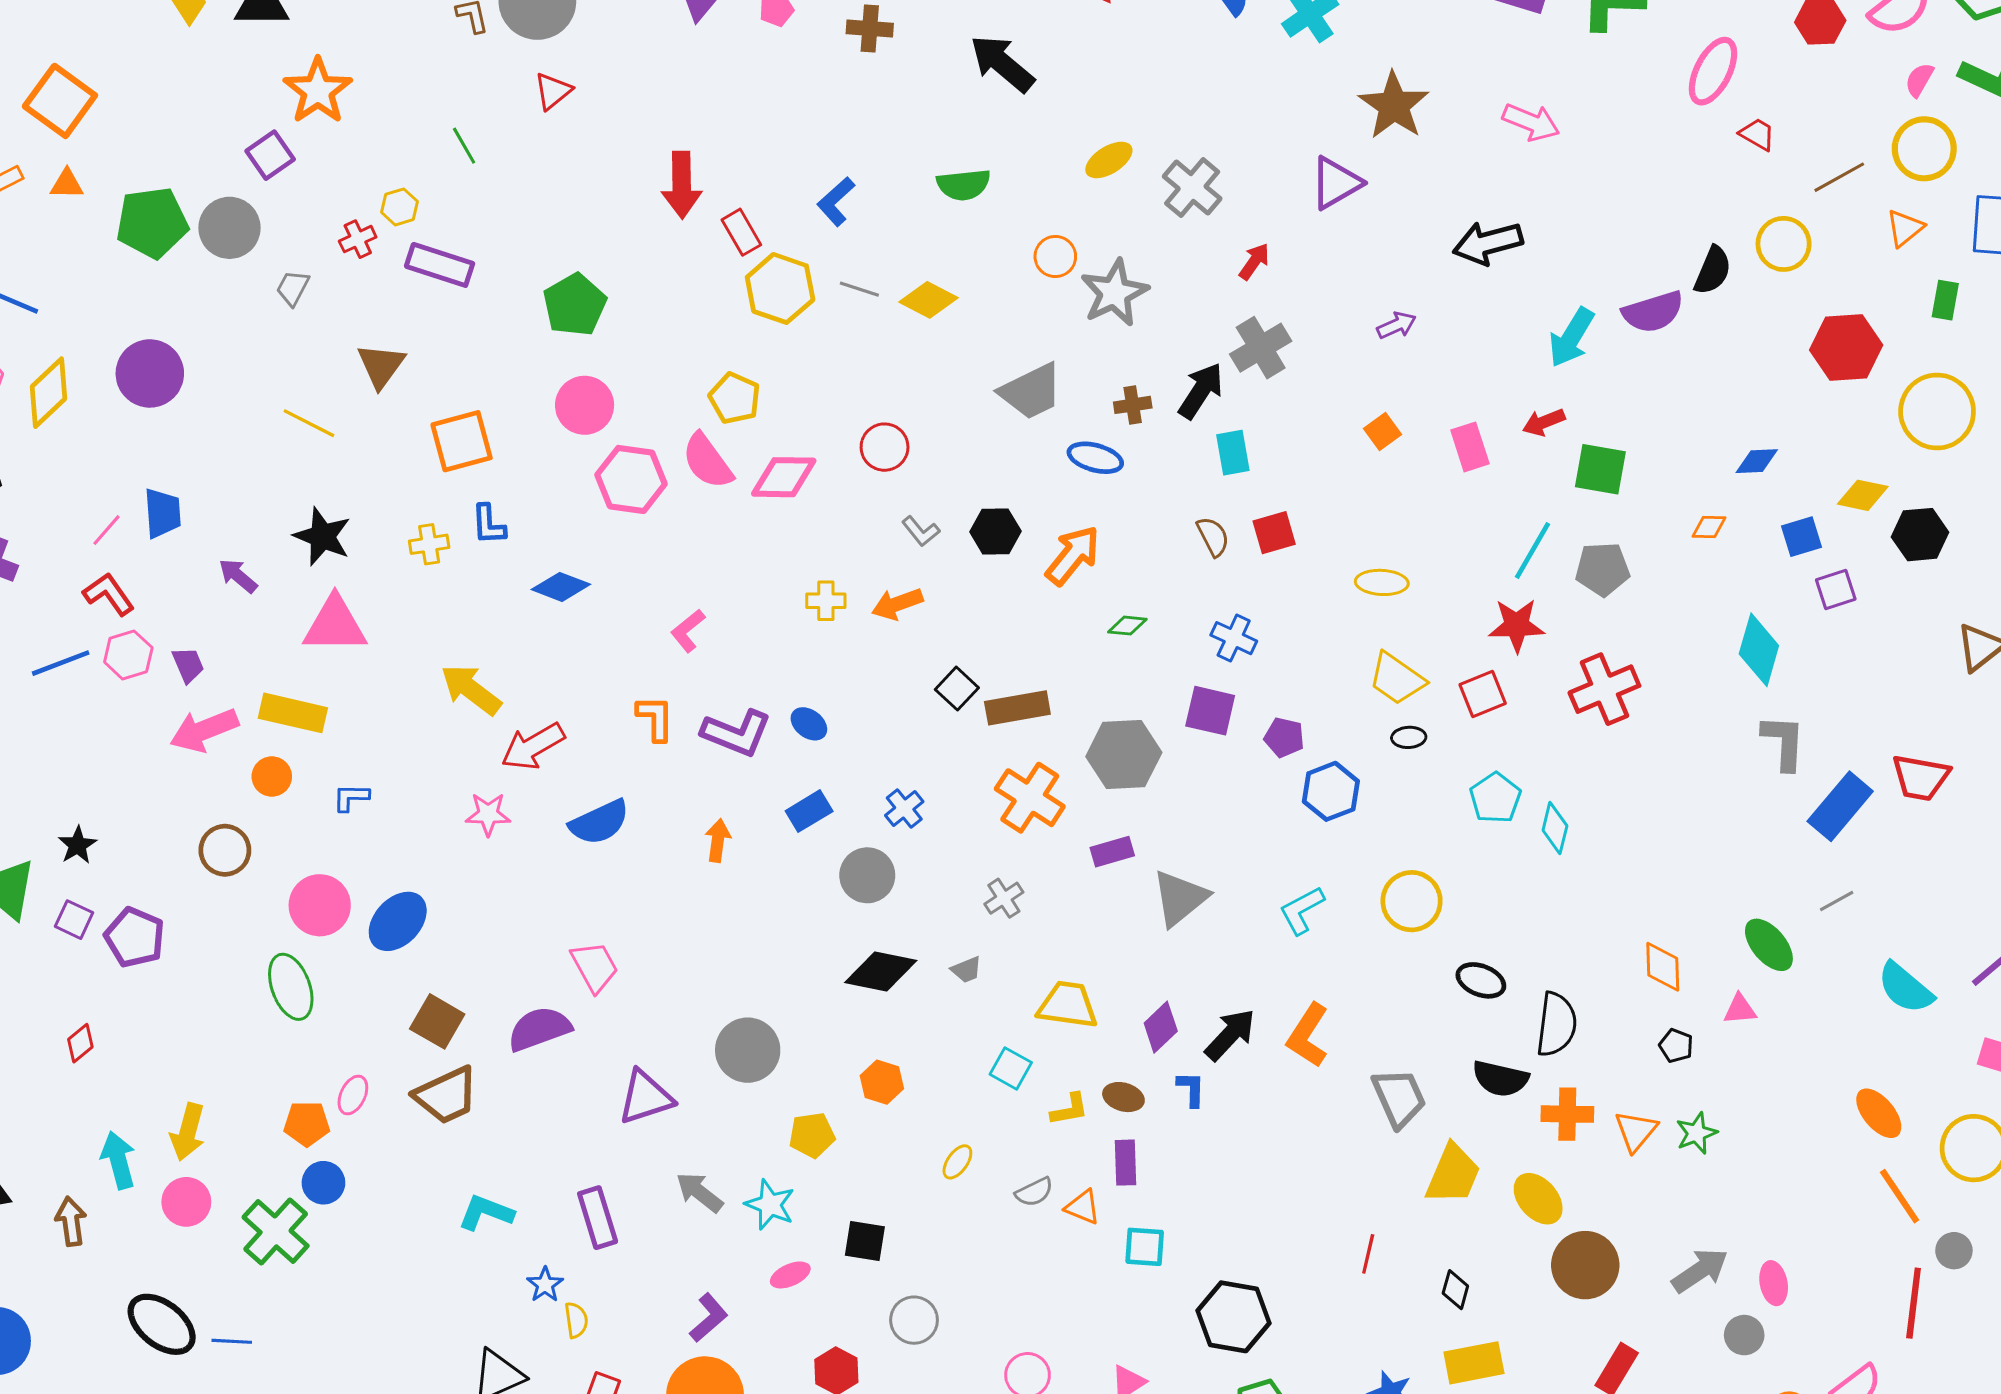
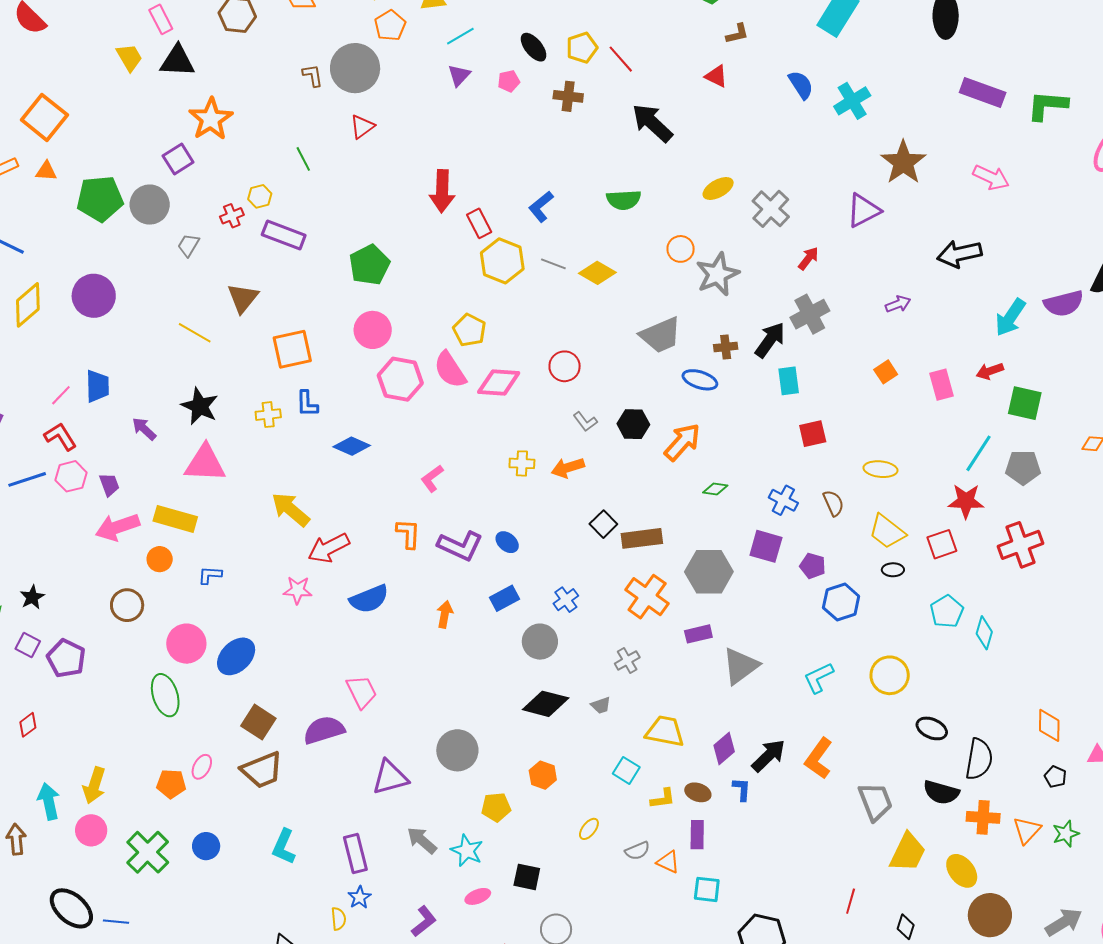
brown semicircle: (1213, 537) -> (833, 503), moved
blue circle: (323, 1183) -> (206, 846), moved
cyan L-shape: (486, 1213) -> (284, 847), turned -90
blue star: (545, 1285) -> (360, 897), moved

